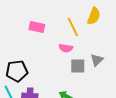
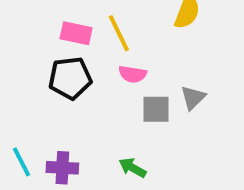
yellow line: (73, 27) -> (119, 33), moved
black pentagon: (17, 71) -> (70, 78), moved

